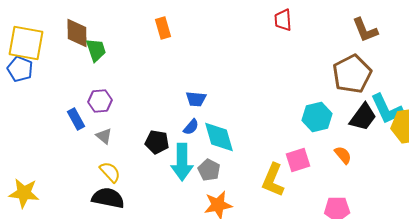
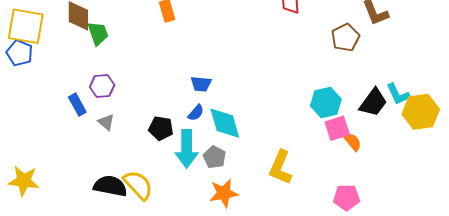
brown pentagon: (352, 74) -> (345, 38), moved, size x0.7
cyan L-shape: (387, 109) -> (398, 94), size x0.7
pink square: (298, 160) -> (337, 128), moved
yellow semicircle: (110, 172) -> (138, 185), moved, size x1.4

